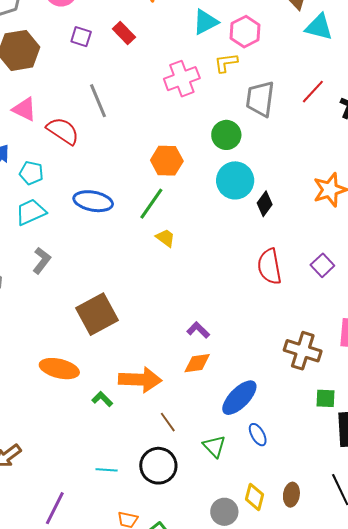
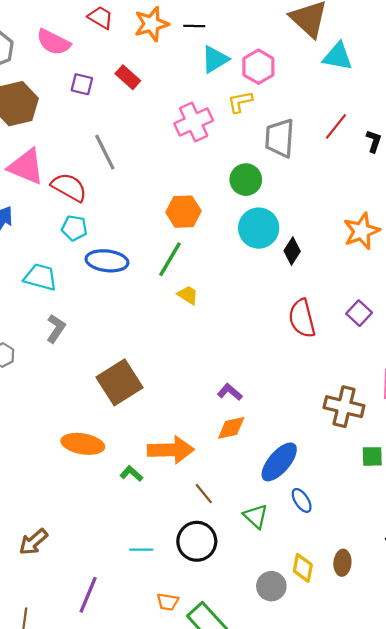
pink triangle: (24, 109) -> (26, 167), size x1.4
cyan pentagon: (31, 173) -> (74, 228), moved
cyan trapezoid: (31, 212) -> (40, 277), turned 44

